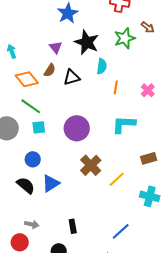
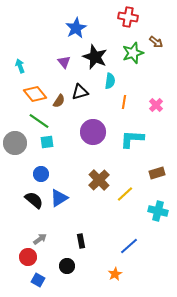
brown semicircle: (50, 70) -> (59, 101), moved
purple circle: (77, 128) -> (93, 132), moved
gray arrow: (32, 224) -> (40, 239), turned -48

